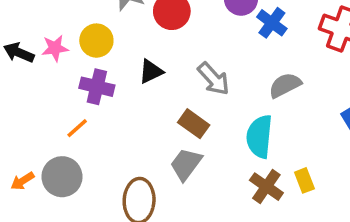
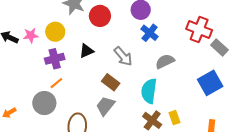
blue cross: (272, 23) -> (150, 33), moved
purple cross: (97, 87) -> (55, 59), turned -30
orange line: (77, 128) -> (56, 83), moved
gray circle: (62, 177) -> (44, 103), moved

